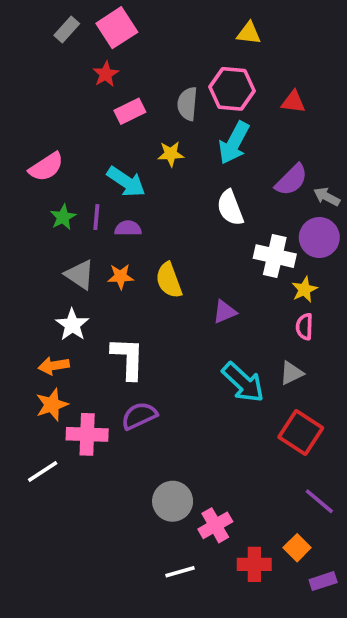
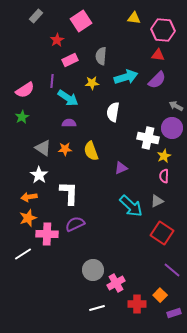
pink square: (117, 28) -> (81, 21), moved
pink hexagon: (232, 89) -> (163, 30), moved
cyan arrow: (234, 143) -> (126, 77), turned -135
purple semicircle: (291, 180) -> (157, 80), moved
white semicircle: (230, 208) -> (113, 112), moved, turned 30
green star: (63, 217) -> (22, 117), moved
purple line: (96, 217) -> (52, 81), moved

